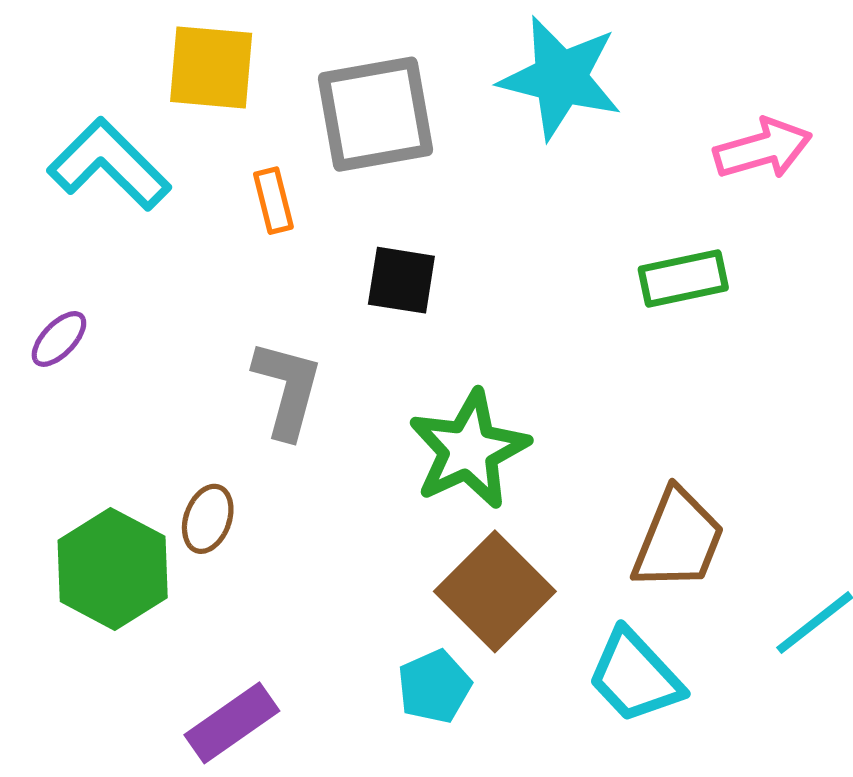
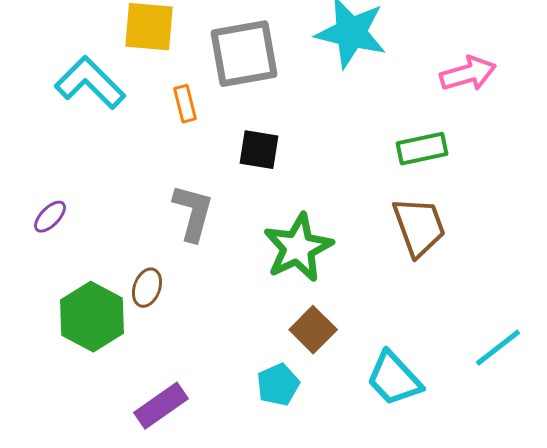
purple ellipse: (59, 339) -> (50, 217), moved
brown trapezoid: (678, 540) -> (419, 227), moved, turned -42
brown square: (495, 591) -> (313, 330), size x0.7

